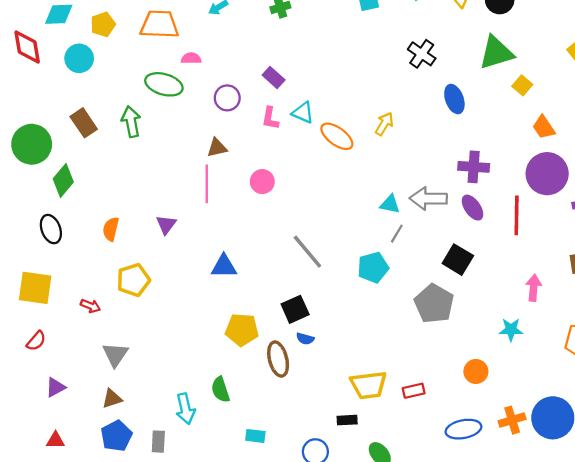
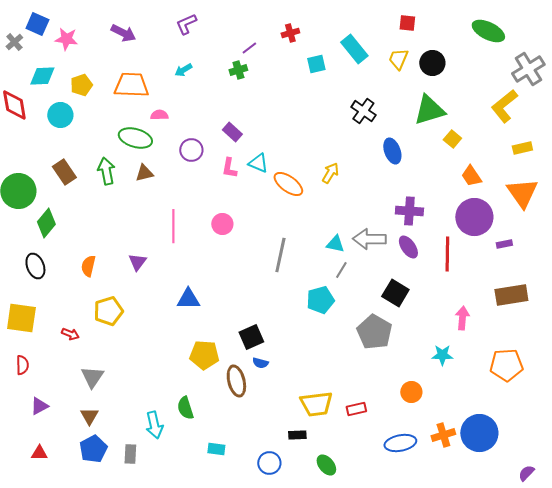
brown triangle: (217, 148) -> (144, 173), moved
gray line: (307, 252) -> (280, 255), moved, turned 52
red semicircle: (36, 341) -> (22, 365), turned -42
brown triangle: (112, 399) -> (89, 416), turned -42

